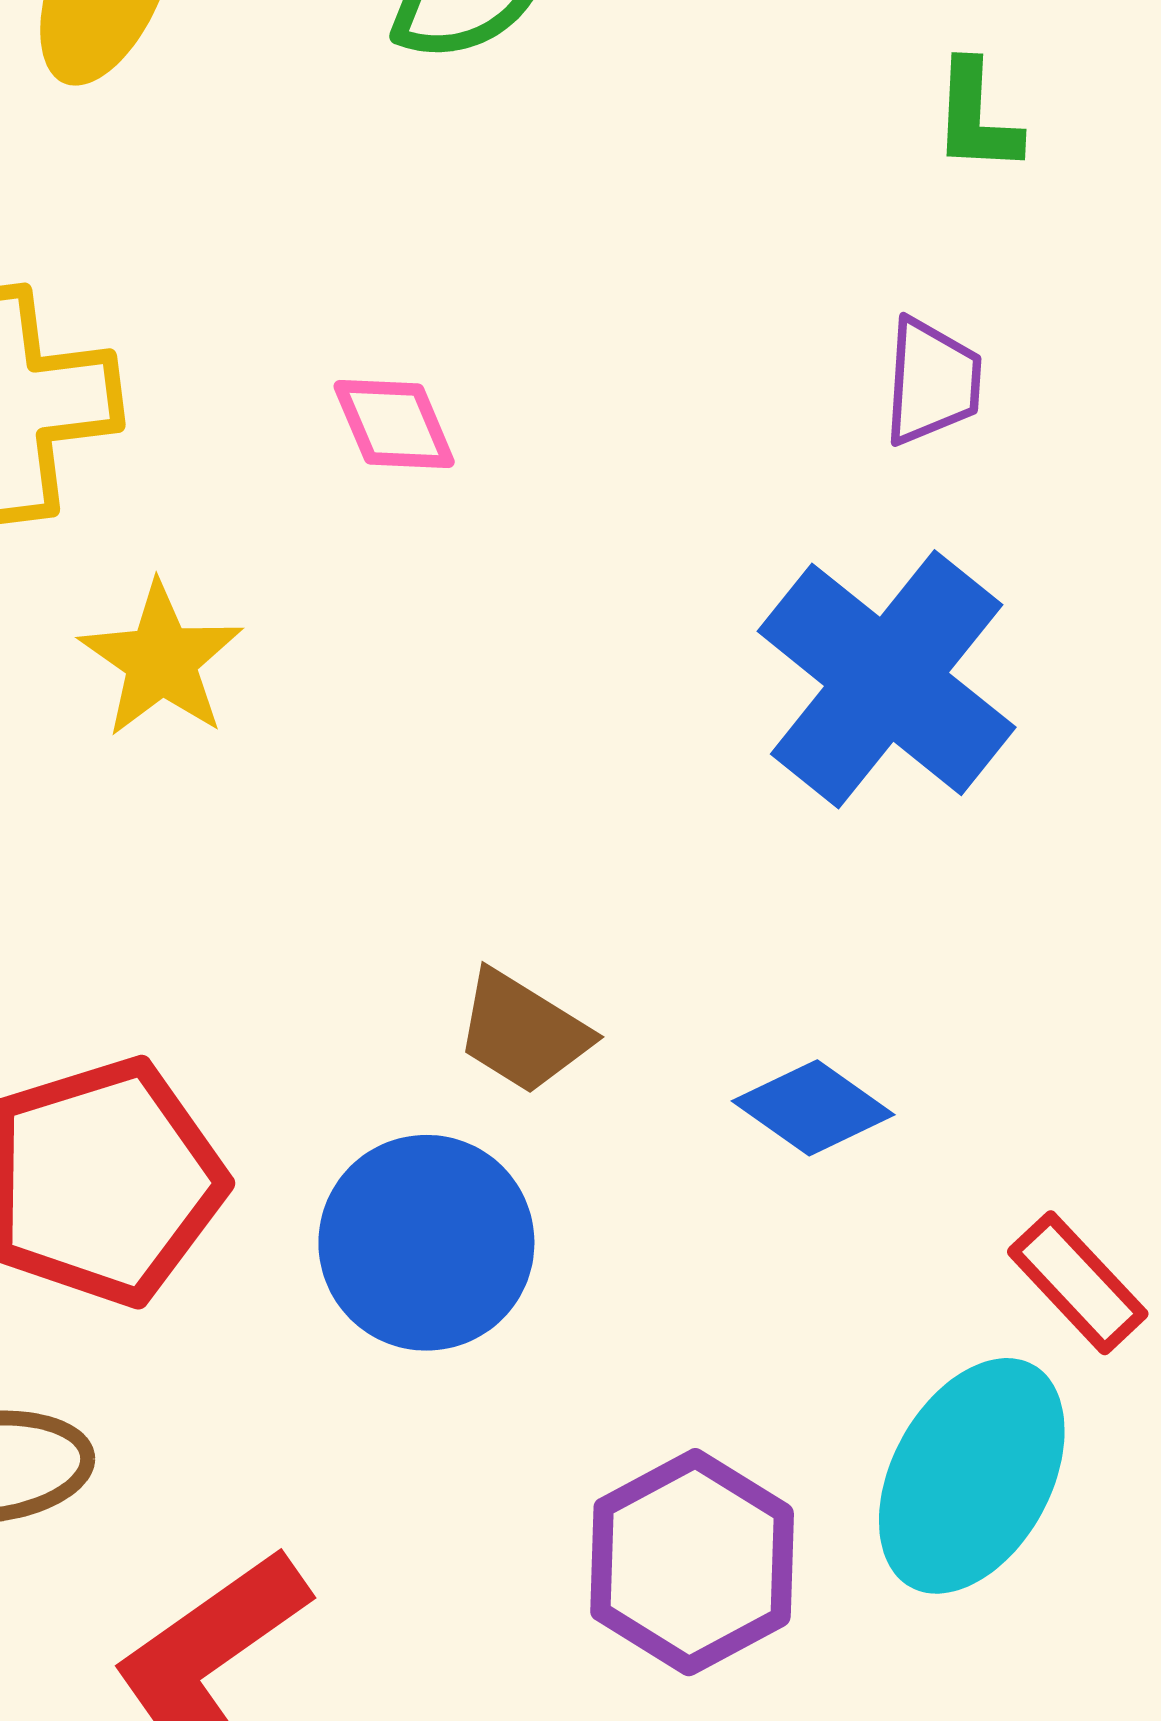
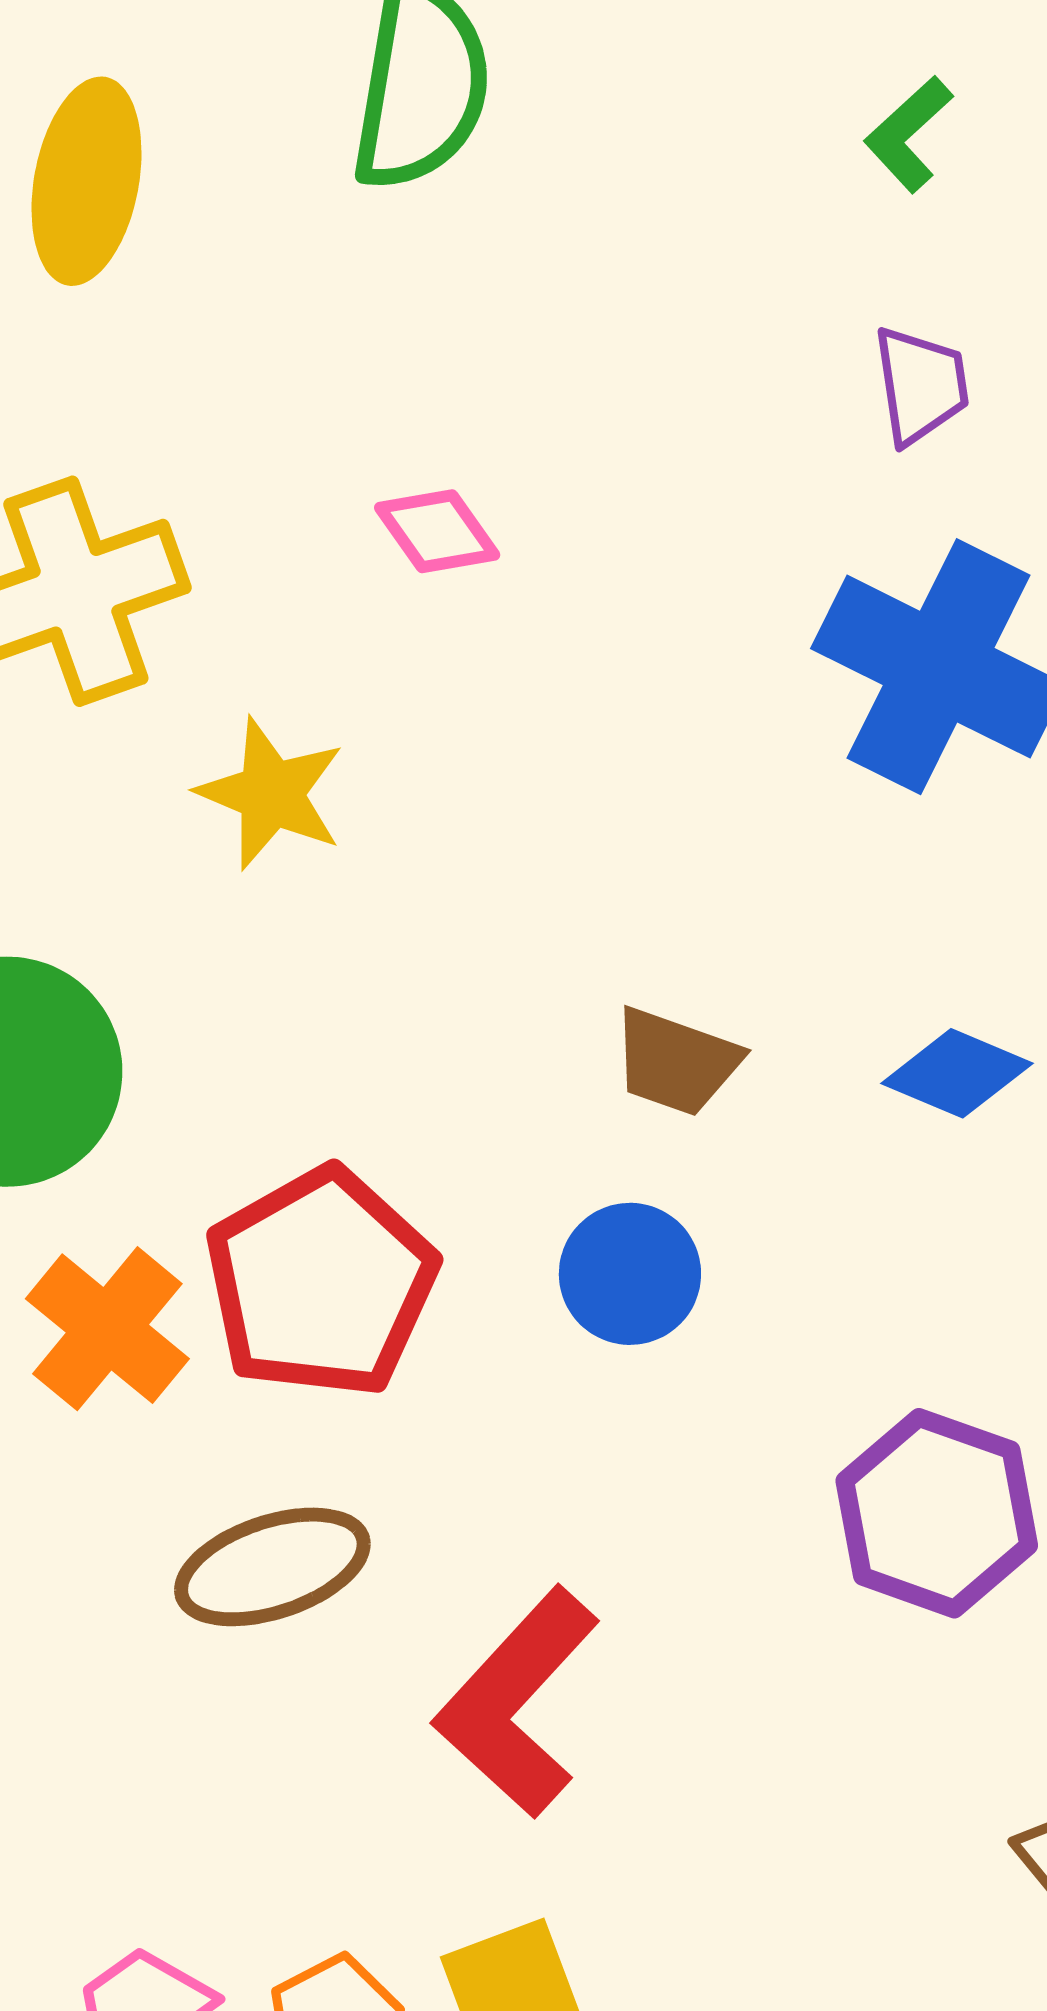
green L-shape: (976, 117) -> (909, 134), turned 57
blue circle: (426, 1243) -> (630, 1274), size x0.7

